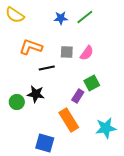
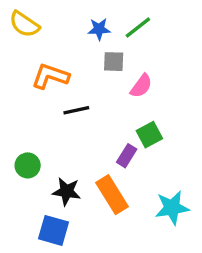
gray square: (67, 52) -> (114, 62), moved
black star: (36, 94) -> (67, 191), moved
blue square: (45, 143) -> (54, 230), moved

